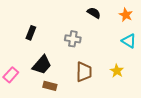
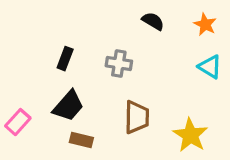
black rectangle: (31, 33) -> (65, 59), moved
yellow star: (117, 71) -> (190, 135), moved, size x1.5

